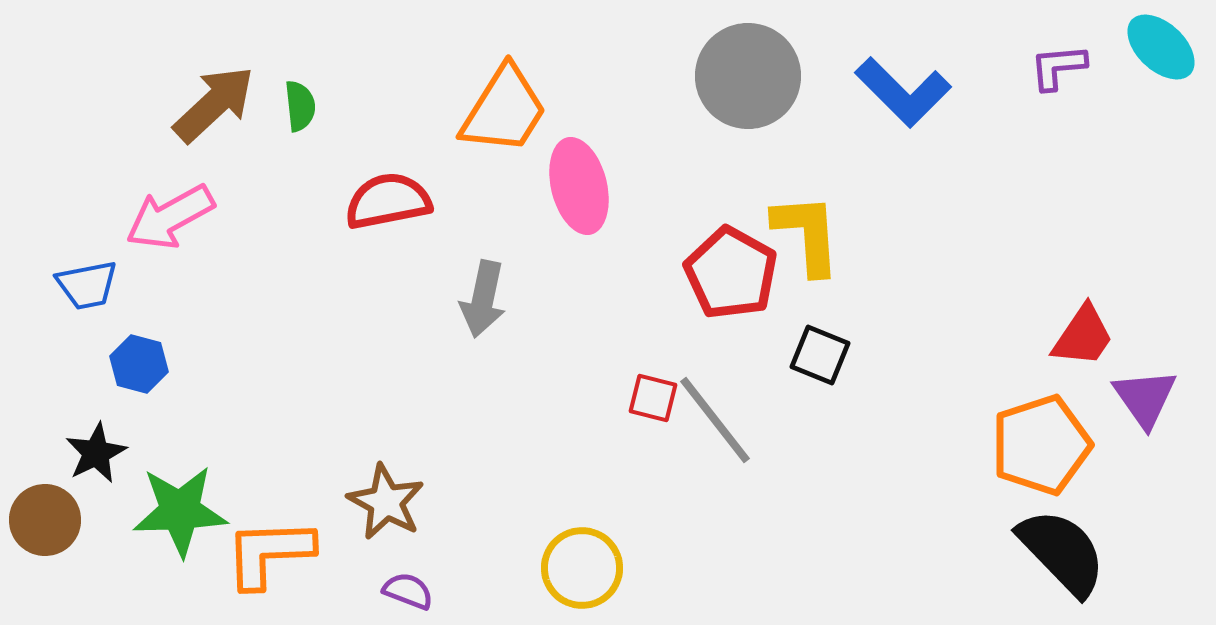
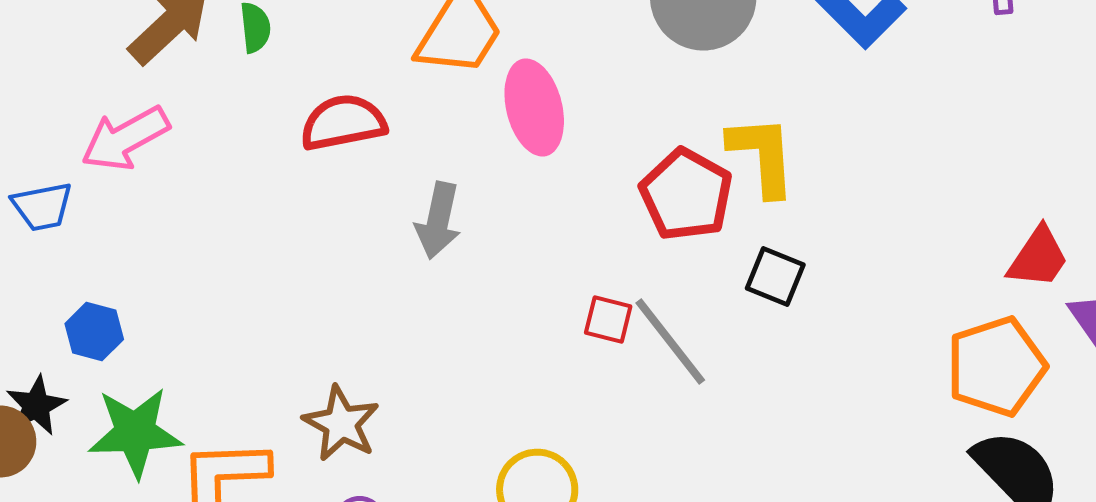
blue hexagon: (139, 364) -> (94, 332), moved
black star: (96, 453) -> (36, 406), moved

